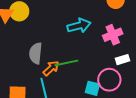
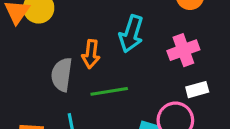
cyan arrow: (79, 26) -> (131, 34), turned 120
orange arrow: (51, 68) -> (91, 54), moved, turned 138

